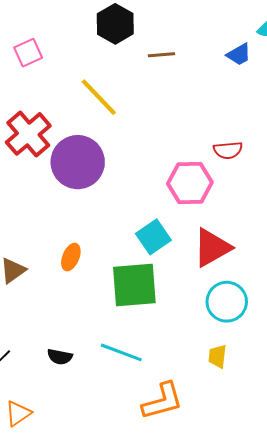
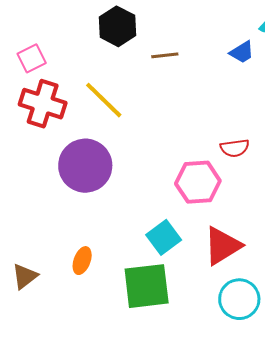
red cross: (28, 134) -> (43, 104), moved, turned -30

